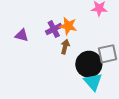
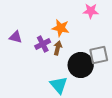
purple cross: (54, 29) -> (43, 44), moved
cyan triangle: (93, 82) -> (59, 85), moved

